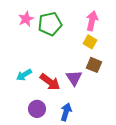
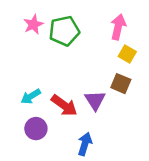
yellow square: (90, 42) -> (127, 54), moved
purple circle: (37, 109) -> (36, 129), moved

